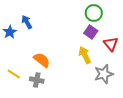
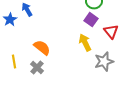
yellow line: (14, 74) -> (14, 62), turned 48
gray cross: (37, 80) -> (37, 68), turned 32

